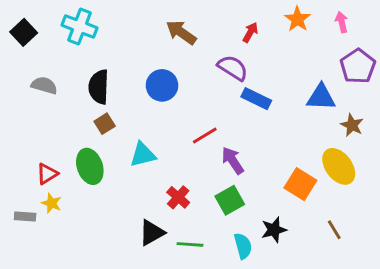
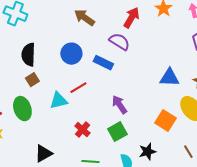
red arrow: (250, 32) -> (131, 18), size x1.5
blue triangle: (321, 97) -> (169, 78), moved
blue rectangle: (256, 99) -> (103, 63), moved
red line: (205, 135) -> (78, 88), moved
black triangle: (152, 233) -> (43, 154), moved

